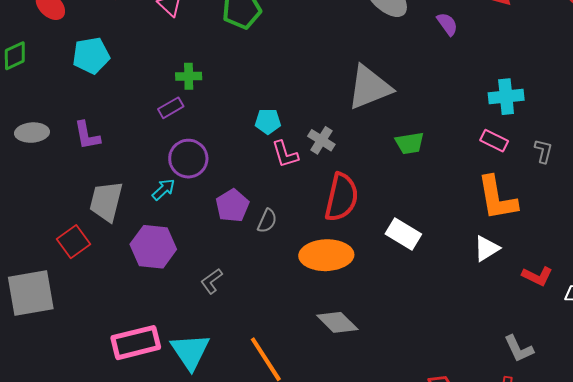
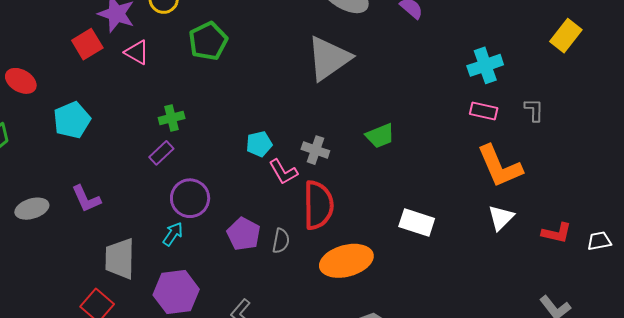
gray triangle: (369, 87) -> (329, 58), moved
green trapezoid: (410, 143) -> (380, 136), moved
red semicircle: (341, 197) -> (318, 205), moved

